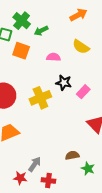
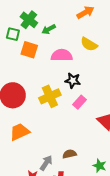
pink semicircle: (53, 57) -> (62, 55), size x1.5
pink rectangle: (83, 92) -> (79, 102), moved
brown semicircle: (72, 155) -> (69, 154), moved

